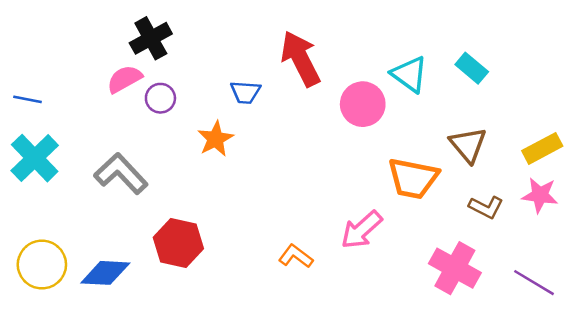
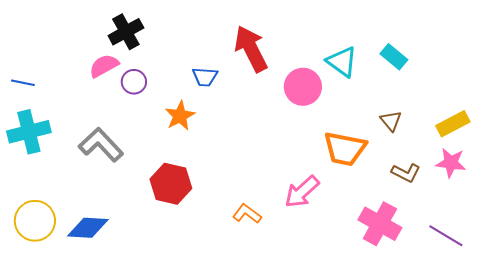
brown triangle: (468, 145) -> (391, 121), size x0.7
cyan cross: (35, 158) -> (29, 132), turned 30
red hexagon: (178, 243) -> (171, 184), moved

